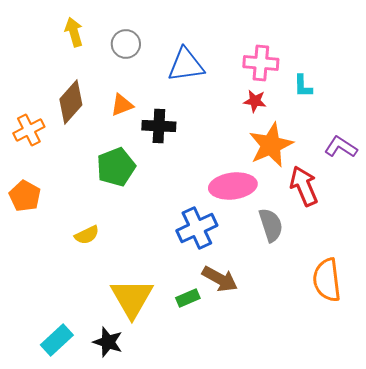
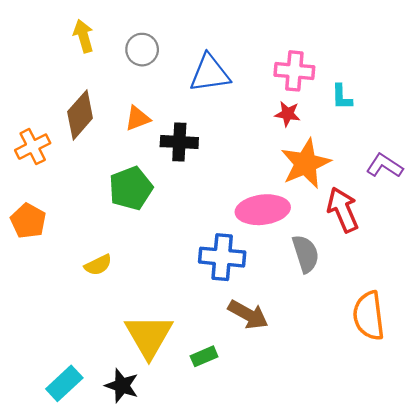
blue cross: (197, 228) -> (222, 257), turned 30
green rectangle: (188, 298) -> (204, 356), moved

